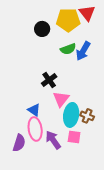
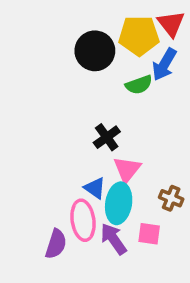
black circle: (42, 29) -> (95, 51), size x1.5
blue arrow: (83, 51) -> (164, 64), moved
blue triangle: (34, 110) -> (95, 188), moved
cyan ellipse: (71, 115) -> (119, 203), moved

